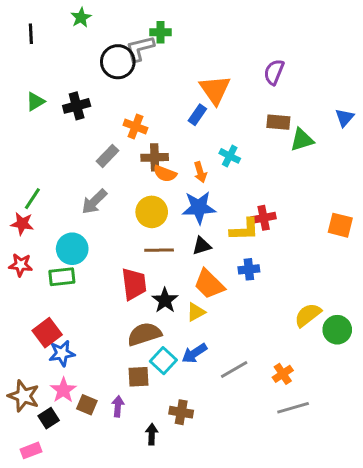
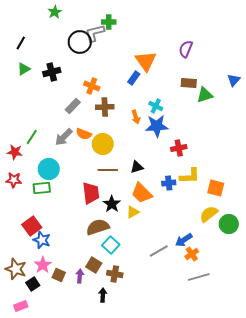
black line: (31, 34) -> (21, 43), moved, turned 32
orange semicircle: (165, 174) -> (84, 134), moved
green line: (32, 199) -> (32, 137), moved
blue star: (199, 207) -> (157, 126), moved
orange square: (340, 225) -> (216, 188), moved
yellow L-shape: (244, 230) -> (190, 176), moved
blue star: (62, 353) -> (42, 240), turned 30
blue arrow: (194, 353) -> (184, 240), moved
brown square: (138, 377) -> (94, 265), moved, turned 35
brown cross: (181, 412) -> (115, 274), moved

